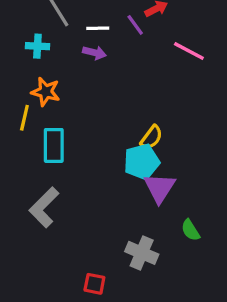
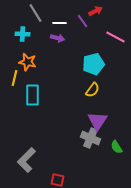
cyan pentagon: (142, 162) -> (93, 64), moved
gray L-shape: (44, 207) -> (26, 160), moved
gray cross: (142, 253) -> (90, 138), moved

